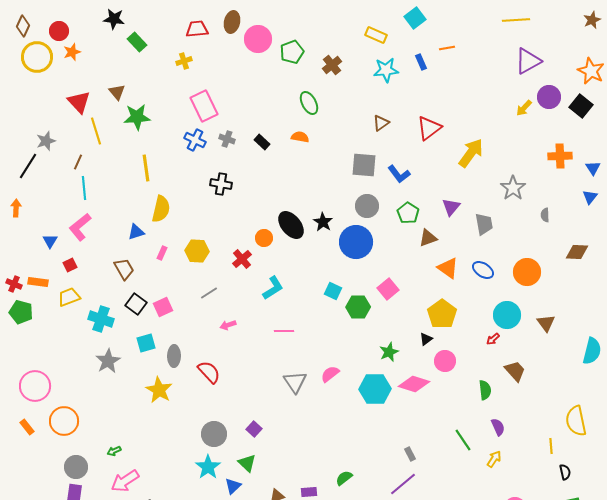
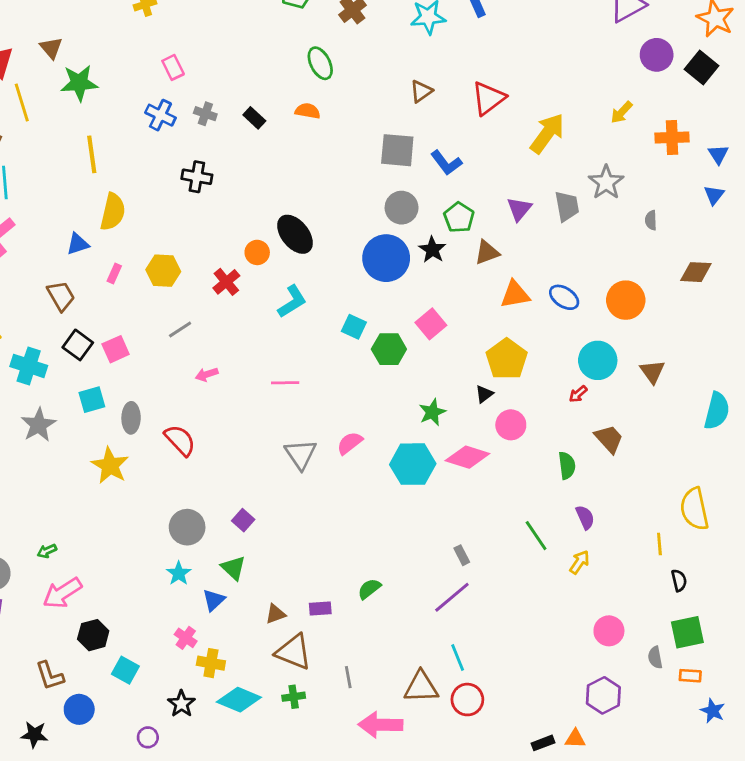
pink rectangle: (204, 106) -> (173, 67), size x0.6
yellow arrow: (524, 108) -> (622, 112), moved
black star: (323, 222) -> (432, 250), moved
gray trapezoid: (484, 224) -> (567, 206), moved
orange triangle: (448, 268) -> (515, 295), turned -45
cyan L-shape: (273, 288) -> (292, 302), moved
cyan star: (208, 467) -> (179, 573), size x0.7

